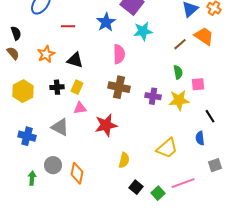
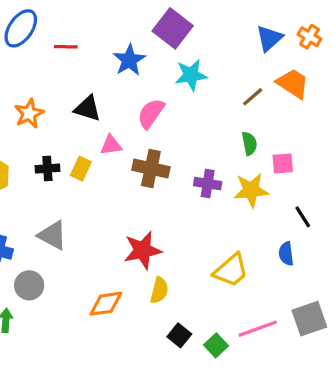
red line: (68, 26) -> (66, 47), moved
pink semicircle: (119, 54) -> (151, 113), turned -144
black triangle: (75, 60) -> (88, 108), moved
pink triangle: (80, 108) -> (111, 145), moved
red star: (106, 125) -> (143, 250), moved
gray circle: (53, 165) -> (29, 285), moved
gray square: (215, 165) -> (309, 319), moved, size x1.5
orange diamond: (77, 173) -> (106, 304), moved, turned 70

